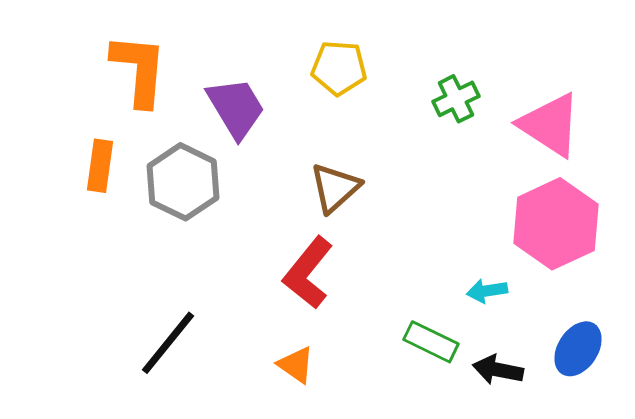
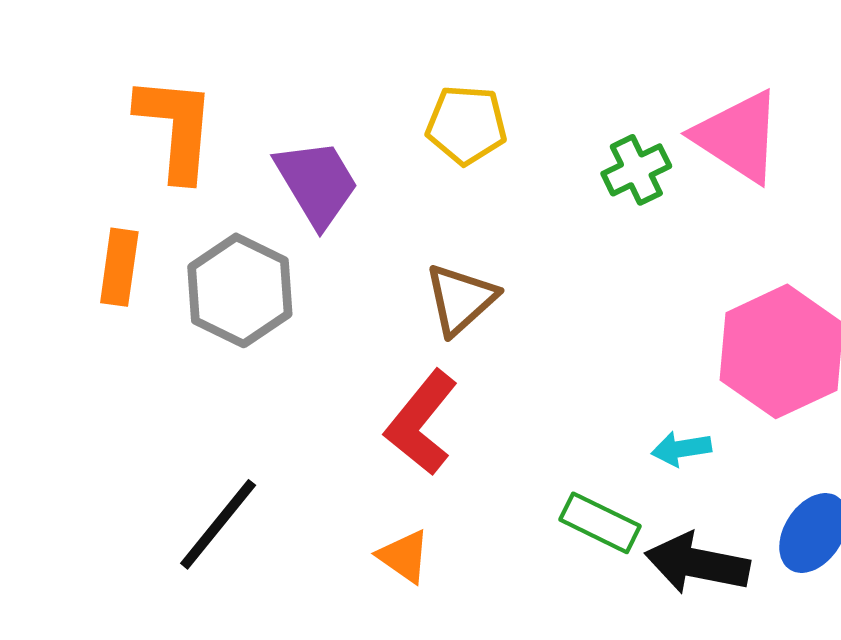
pink triangle: (550, 125) -> (738, 137), moved
black arrow: (498, 370) -> (697, 563), size x1.4

